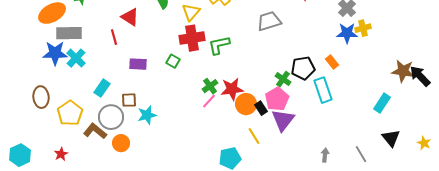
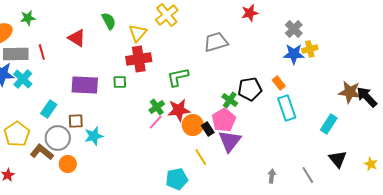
red line: (114, 37) -> (42, 52), moved
green L-shape: (219, 45) -> (178, 77), moved
green square: (173, 61) -> (120, 82), turned -32
purple rectangle: (138, 64) -> (85, 85), size x1.5
cyan rectangle: (323, 90) -> (287, 108), moved

